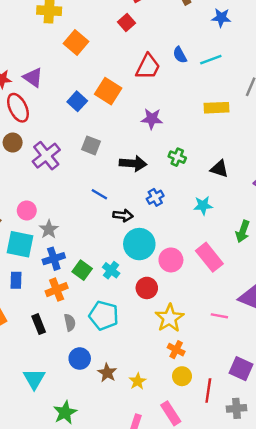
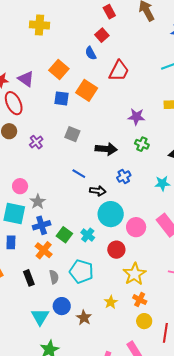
orange square: (76, 42) -> (59, 69), moved
blue semicircle: (180, 55) -> (91, 53), moved
blue square: (77, 101) -> (62, 98), turned -35
purple star: (152, 119) -> (136, 117), moved
purple cross: (46, 156) -> (36, 142), size x0.6
orange cross: (57, 290) -> (44, 250), turned -30
cyan triangle: (34, 379) -> (40, 317), moved
yellow star: (138, 381) -> (111, 302), moved

